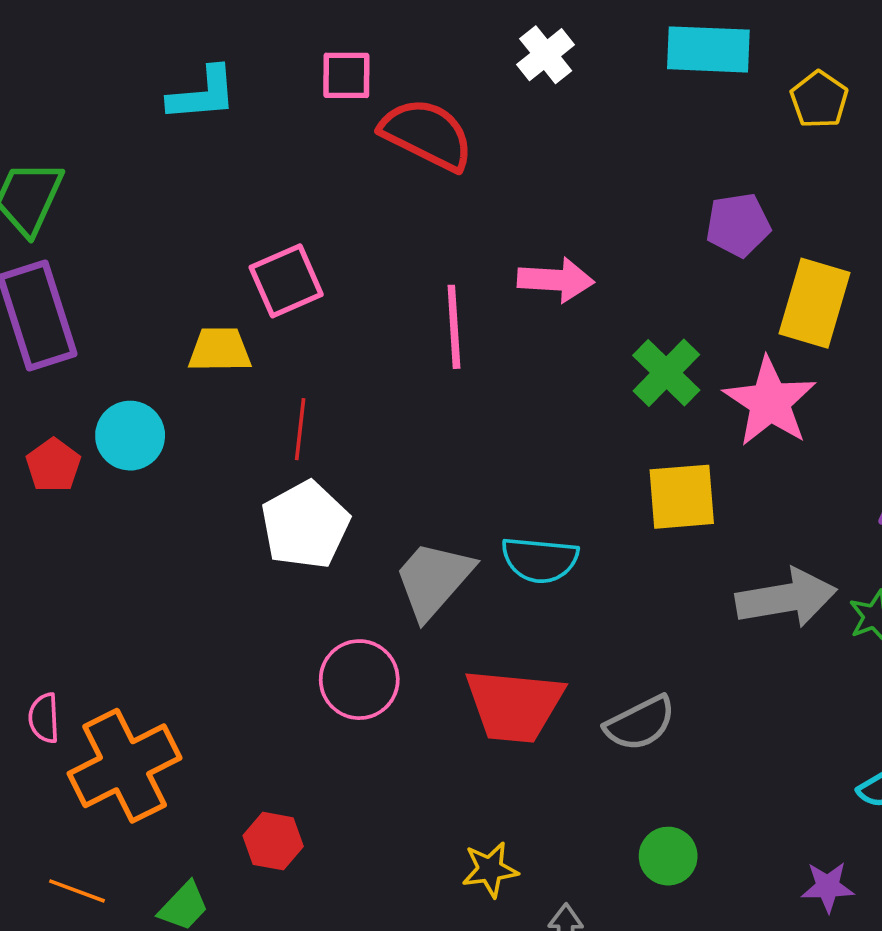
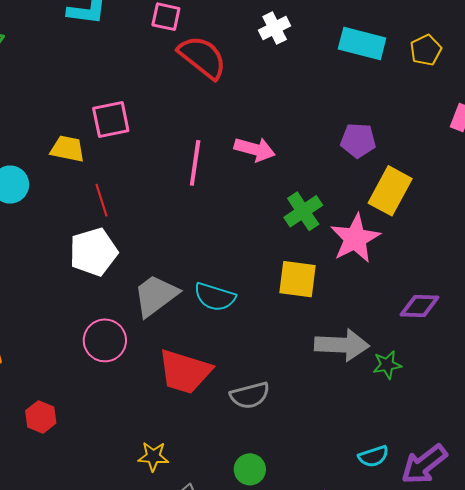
yellow pentagon: (819, 100) -> (426, 50), moved
red line: (300, 429) -> (102, 200), turned -36

